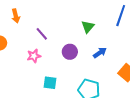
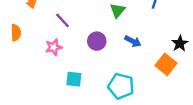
blue arrow: (100, 53) -> (133, 41), turned 64

